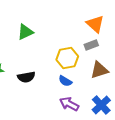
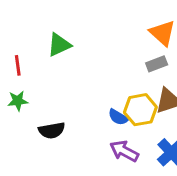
yellow hexagon: (67, 58) -> (140, 110), moved
black semicircle: (26, 77) -> (52, 130), moved

